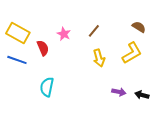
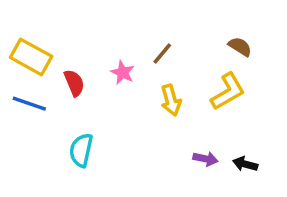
pink star: (64, 34) -> (123, 73), moved

